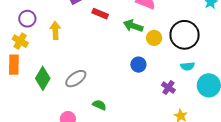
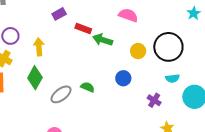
green arrow: (133, 26) -> (103, 40), moved
green diamond: (43, 78) -> (35, 78), moved
green semicircle: (99, 105) -> (88, 87), moved

